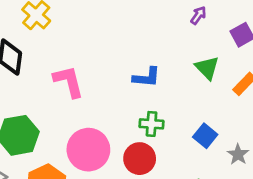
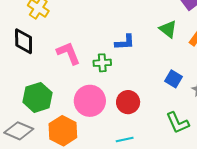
green cross: (151, 124) -> (102, 63), moved

